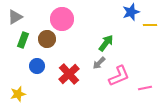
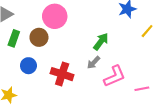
yellow line: (150, 25) -> (147, 31), moved, turned -48
red cross: (69, 74) -> (62, 74), turned -30

